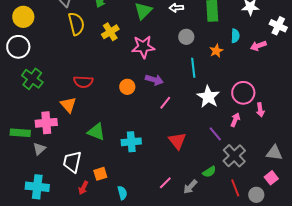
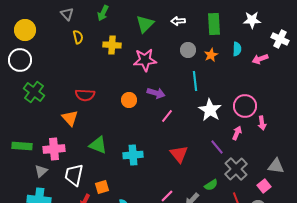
yellow semicircle: (76, 24) -> (78, 37), size x0.6
yellow cross: (110, 32) -> (112, 45), turned 36
orange star: (216, 51) -> (211, 55), moved
pink cross: (46, 123) -> (54, 149), moved
gray triangle: (39, 149) -> (41, 171), moved
pink square: (271, 178) -> (264, 186), moved

